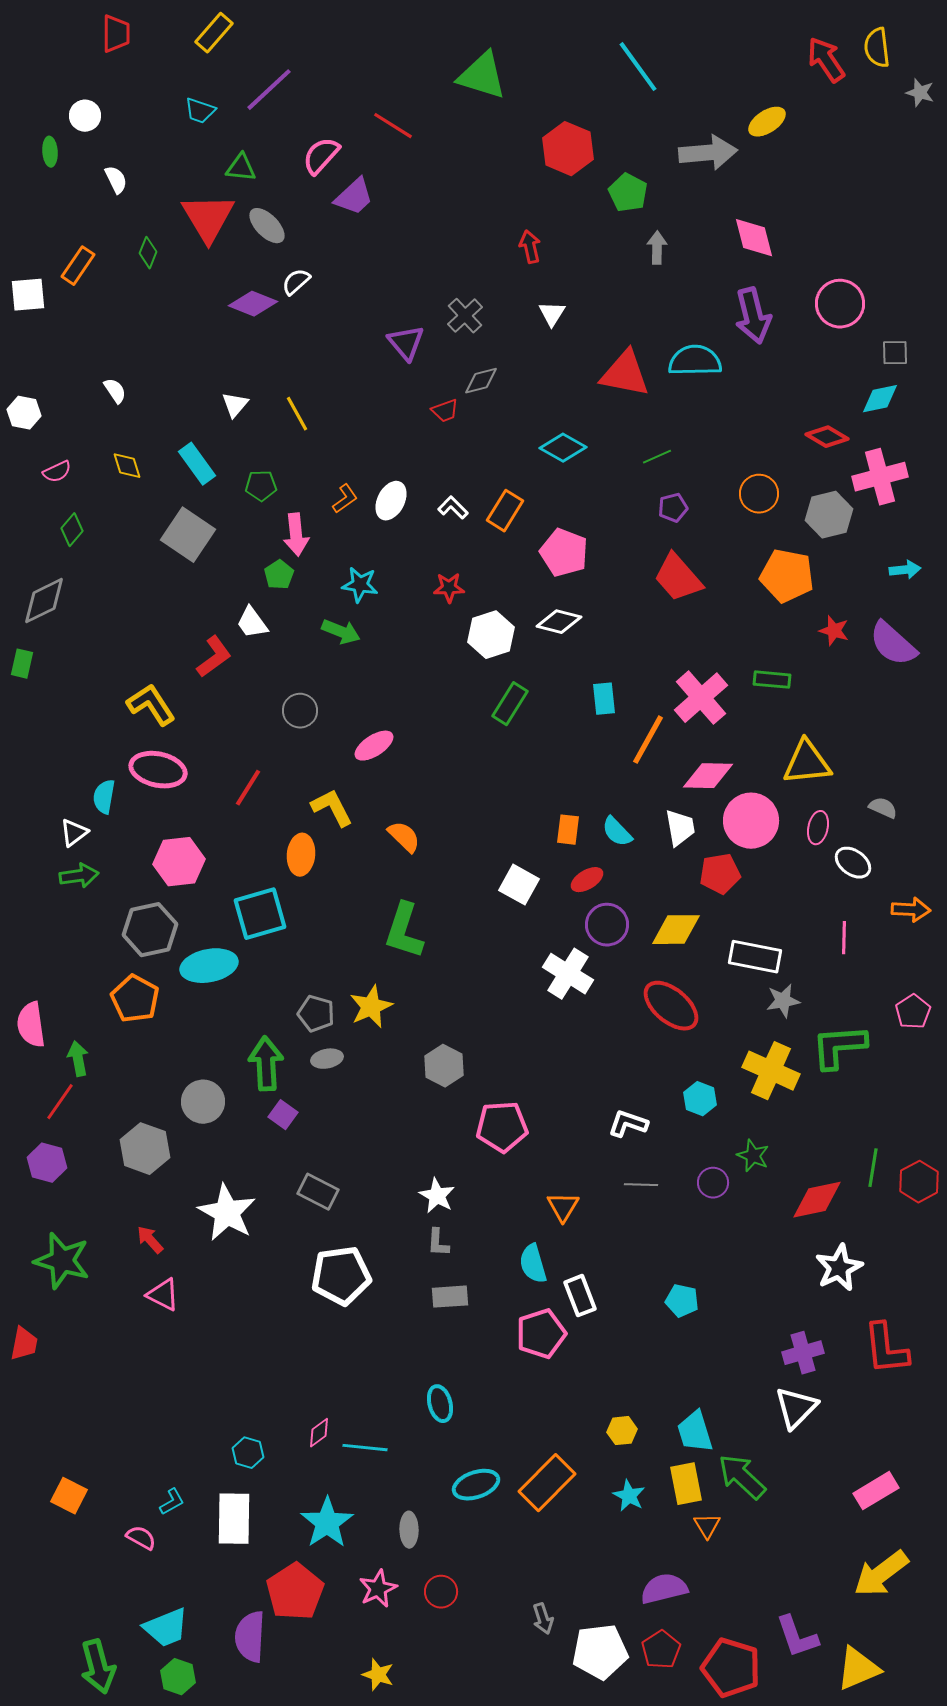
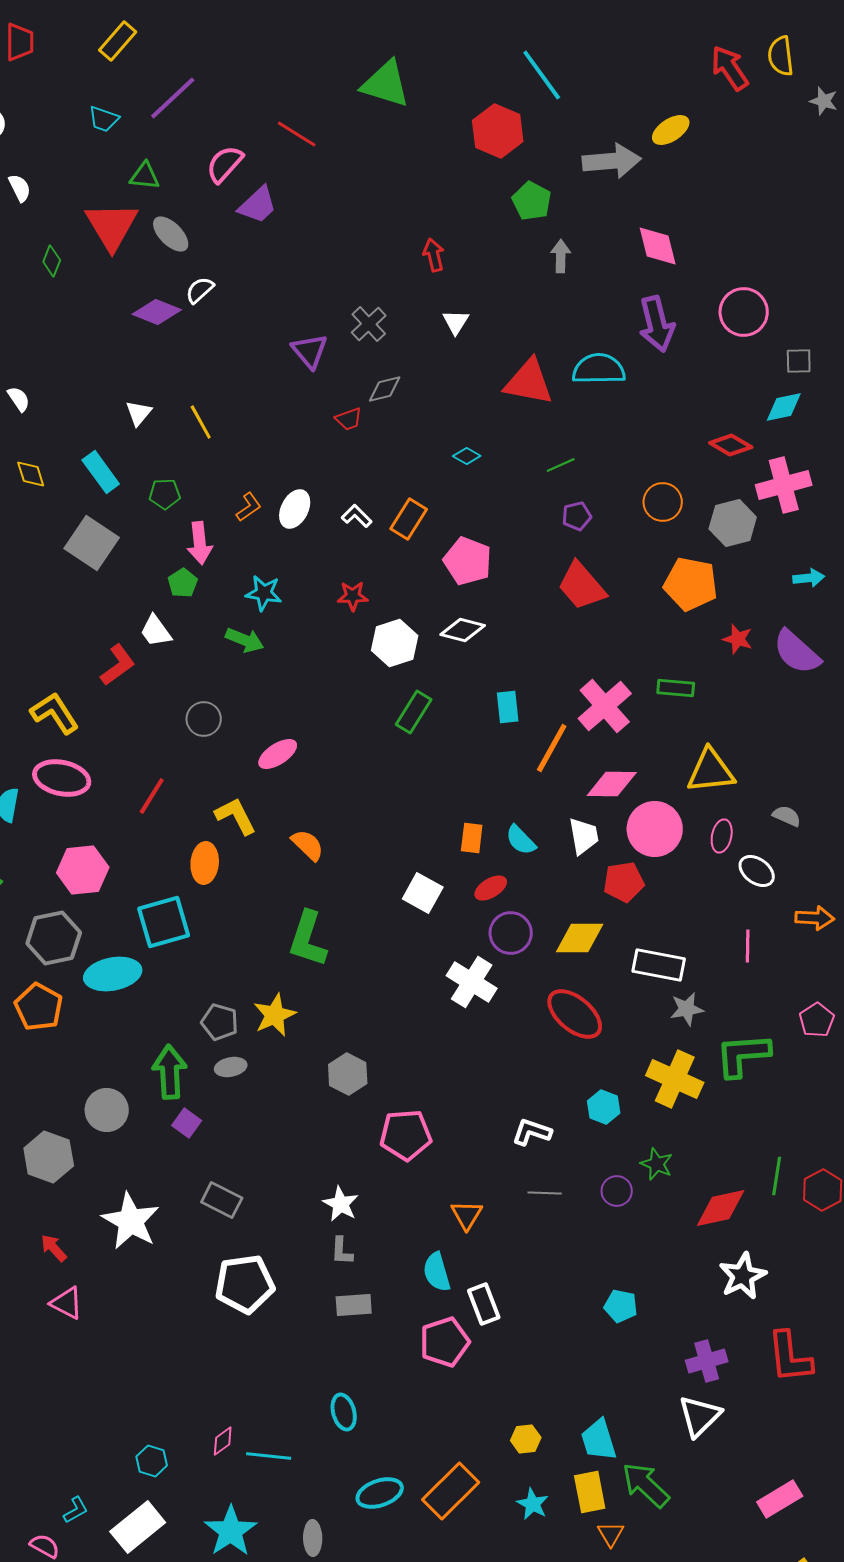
red hexagon: (568, 149) -> (498, 131), moved
cyan diamond: (563, 448) -> (467, 456), size x0.6
cyan pentagon: (682, 1301) -> (621, 1306), moved
white rectangle: (234, 1519) -> (138, 1527), turned 50

